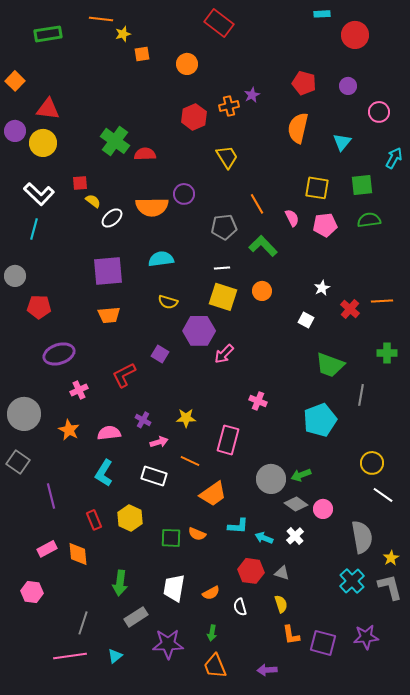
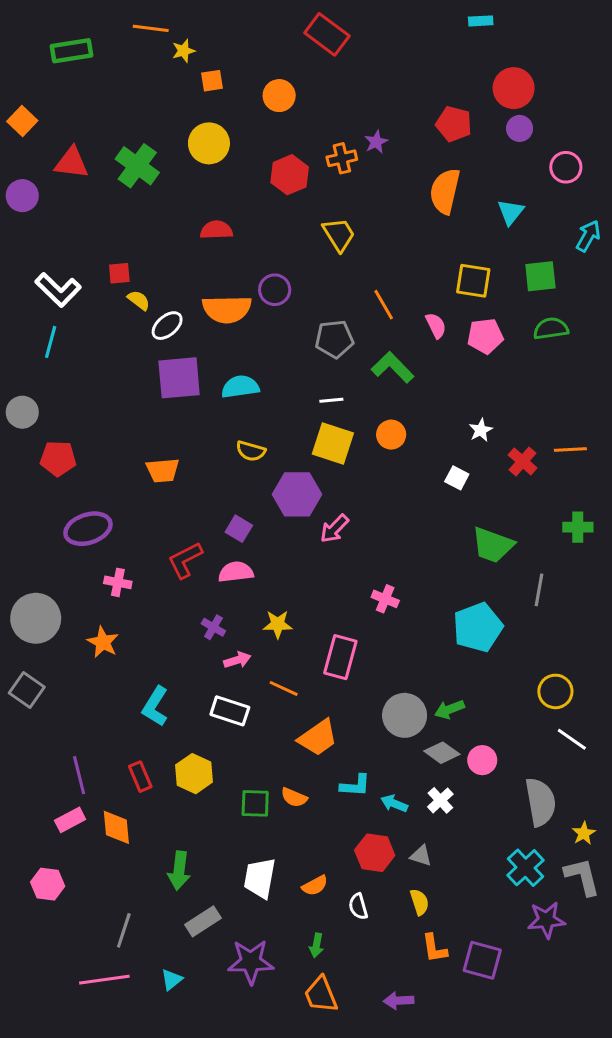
red circle: (355, 35) -> (514, 88), moved
green cross: (115, 141) -> (137, 166), moved
yellow circle: (43, 143) -> (209, 143), moved
purple square: (108, 271) -> (179, 378), moved
pink cross: (79, 390) -> (118, 582), turned 36
pink semicircle: (109, 433) -> (236, 572), moved
purple line: (51, 496) -> (79, 775), moved
purple star: (366, 637) -> (546, 920), moved

